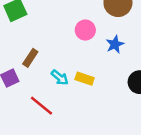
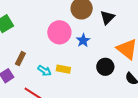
pink circle: (85, 30) -> (59, 32), size x1.5

